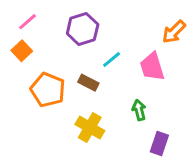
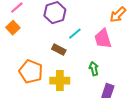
orange pentagon: (48, 90) -> (31, 72), moved
yellow cross: (90, 128) -> (60, 81), turned -30

